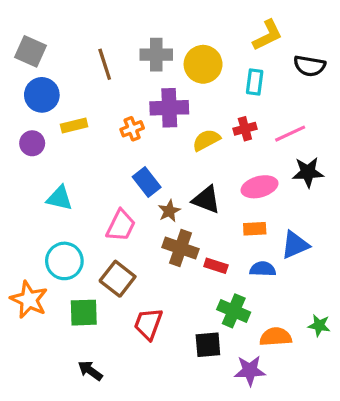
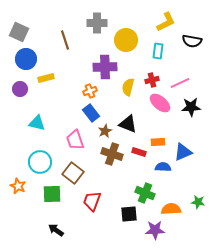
gray cross: (156, 55) -> (97, 23), moved
orange cross: (132, 129) -> (90, 91), moved
yellow semicircle: (206, 140) -> (128, 87), turned -48
pink ellipse: (259, 187) -> (160, 103), moved, turned 55
pink trapezoid: (121, 225) -> (75, 140), turned 135
red rectangle: (216, 266) -> (139, 152), moved
orange star: (29, 300) -> (18, 186), size x0.7

